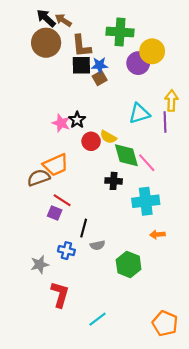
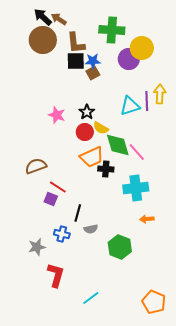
black star: (77, 120) -> (87, 112), moved
purple line: (165, 122) -> (147, 101), moved
orange trapezoid: (56, 165) -> (92, 157), moved

